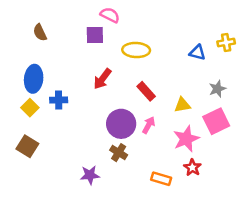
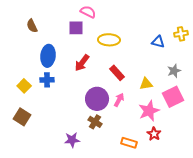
blue ellipse: (34, 79) -> (48, 56), moved

